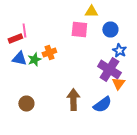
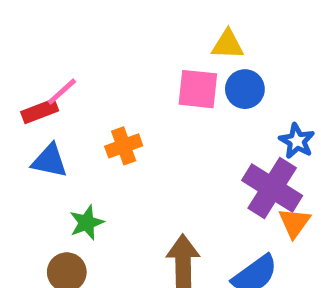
pink line: (24, 30) -> (62, 92), turned 56
blue circle: (110, 30) -> (245, 89), moved
green star: (34, 60) -> (87, 223), moved

